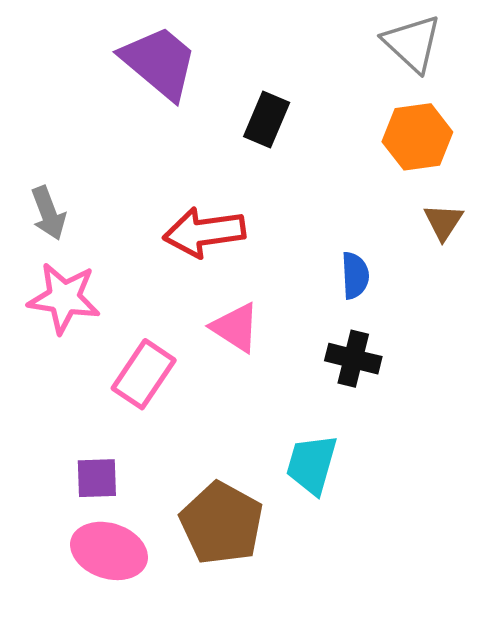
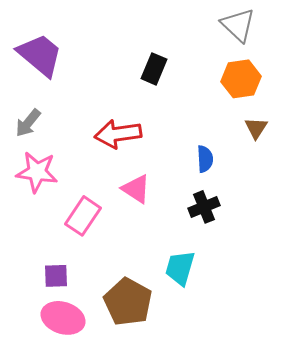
purple trapezoid: (159, 62) -> (40, 55), moved
gray arrow: (48, 213) -> (28, 123), turned 60
black cross: (353, 359) -> (204, 207), turned -36

